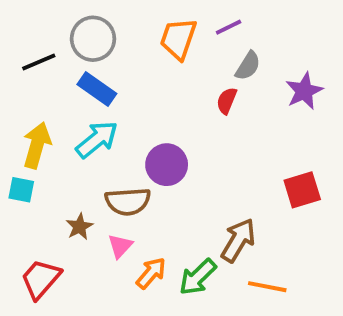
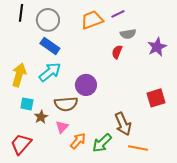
orange trapezoid: (178, 39) -> (92, 20), turned 50
black line: (39, 62) -> (21, 13), moved, turned -60
gray semicircle: (248, 66) -> (128, 34), turned 49
cyan square: (21, 190) -> (27, 104), moved
brown arrow: (238, 240) -> (123, 124), turned 125

